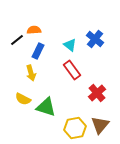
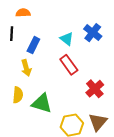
orange semicircle: (34, 30) -> (23, 13), moved
black line: (17, 40) -> (12, 34), turned -48
yellow semicircle: (23, 99) -> (18, 95), turned -112

